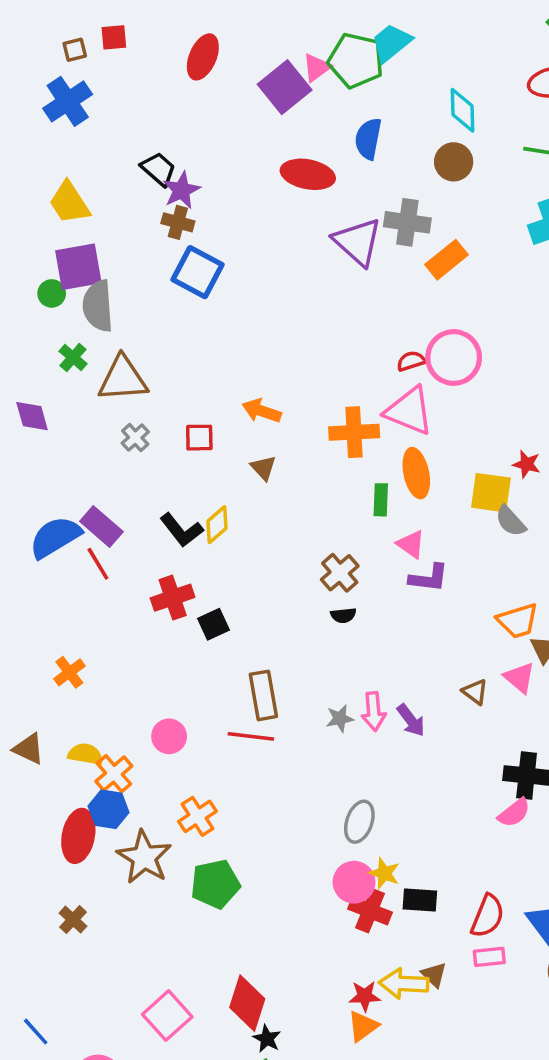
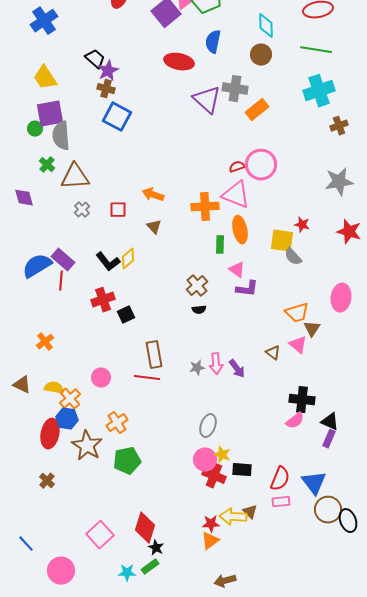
red line: (98, 564) -> (61, 281), turned 36

